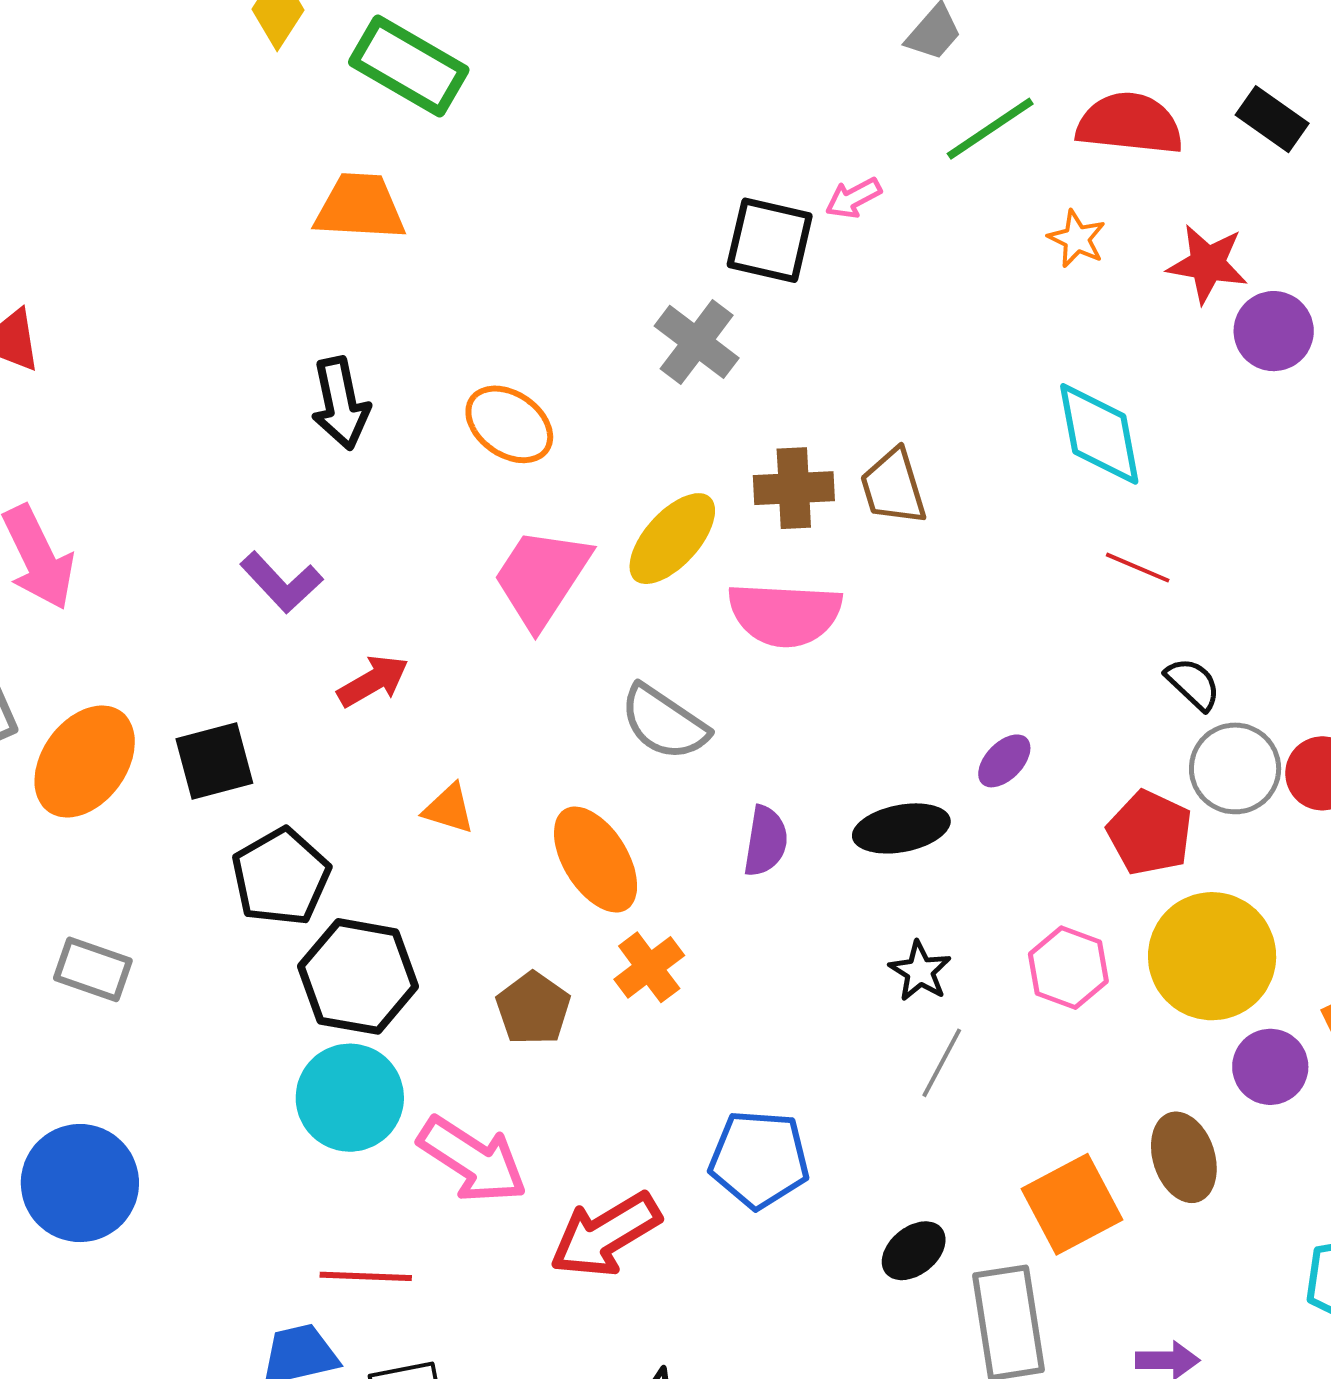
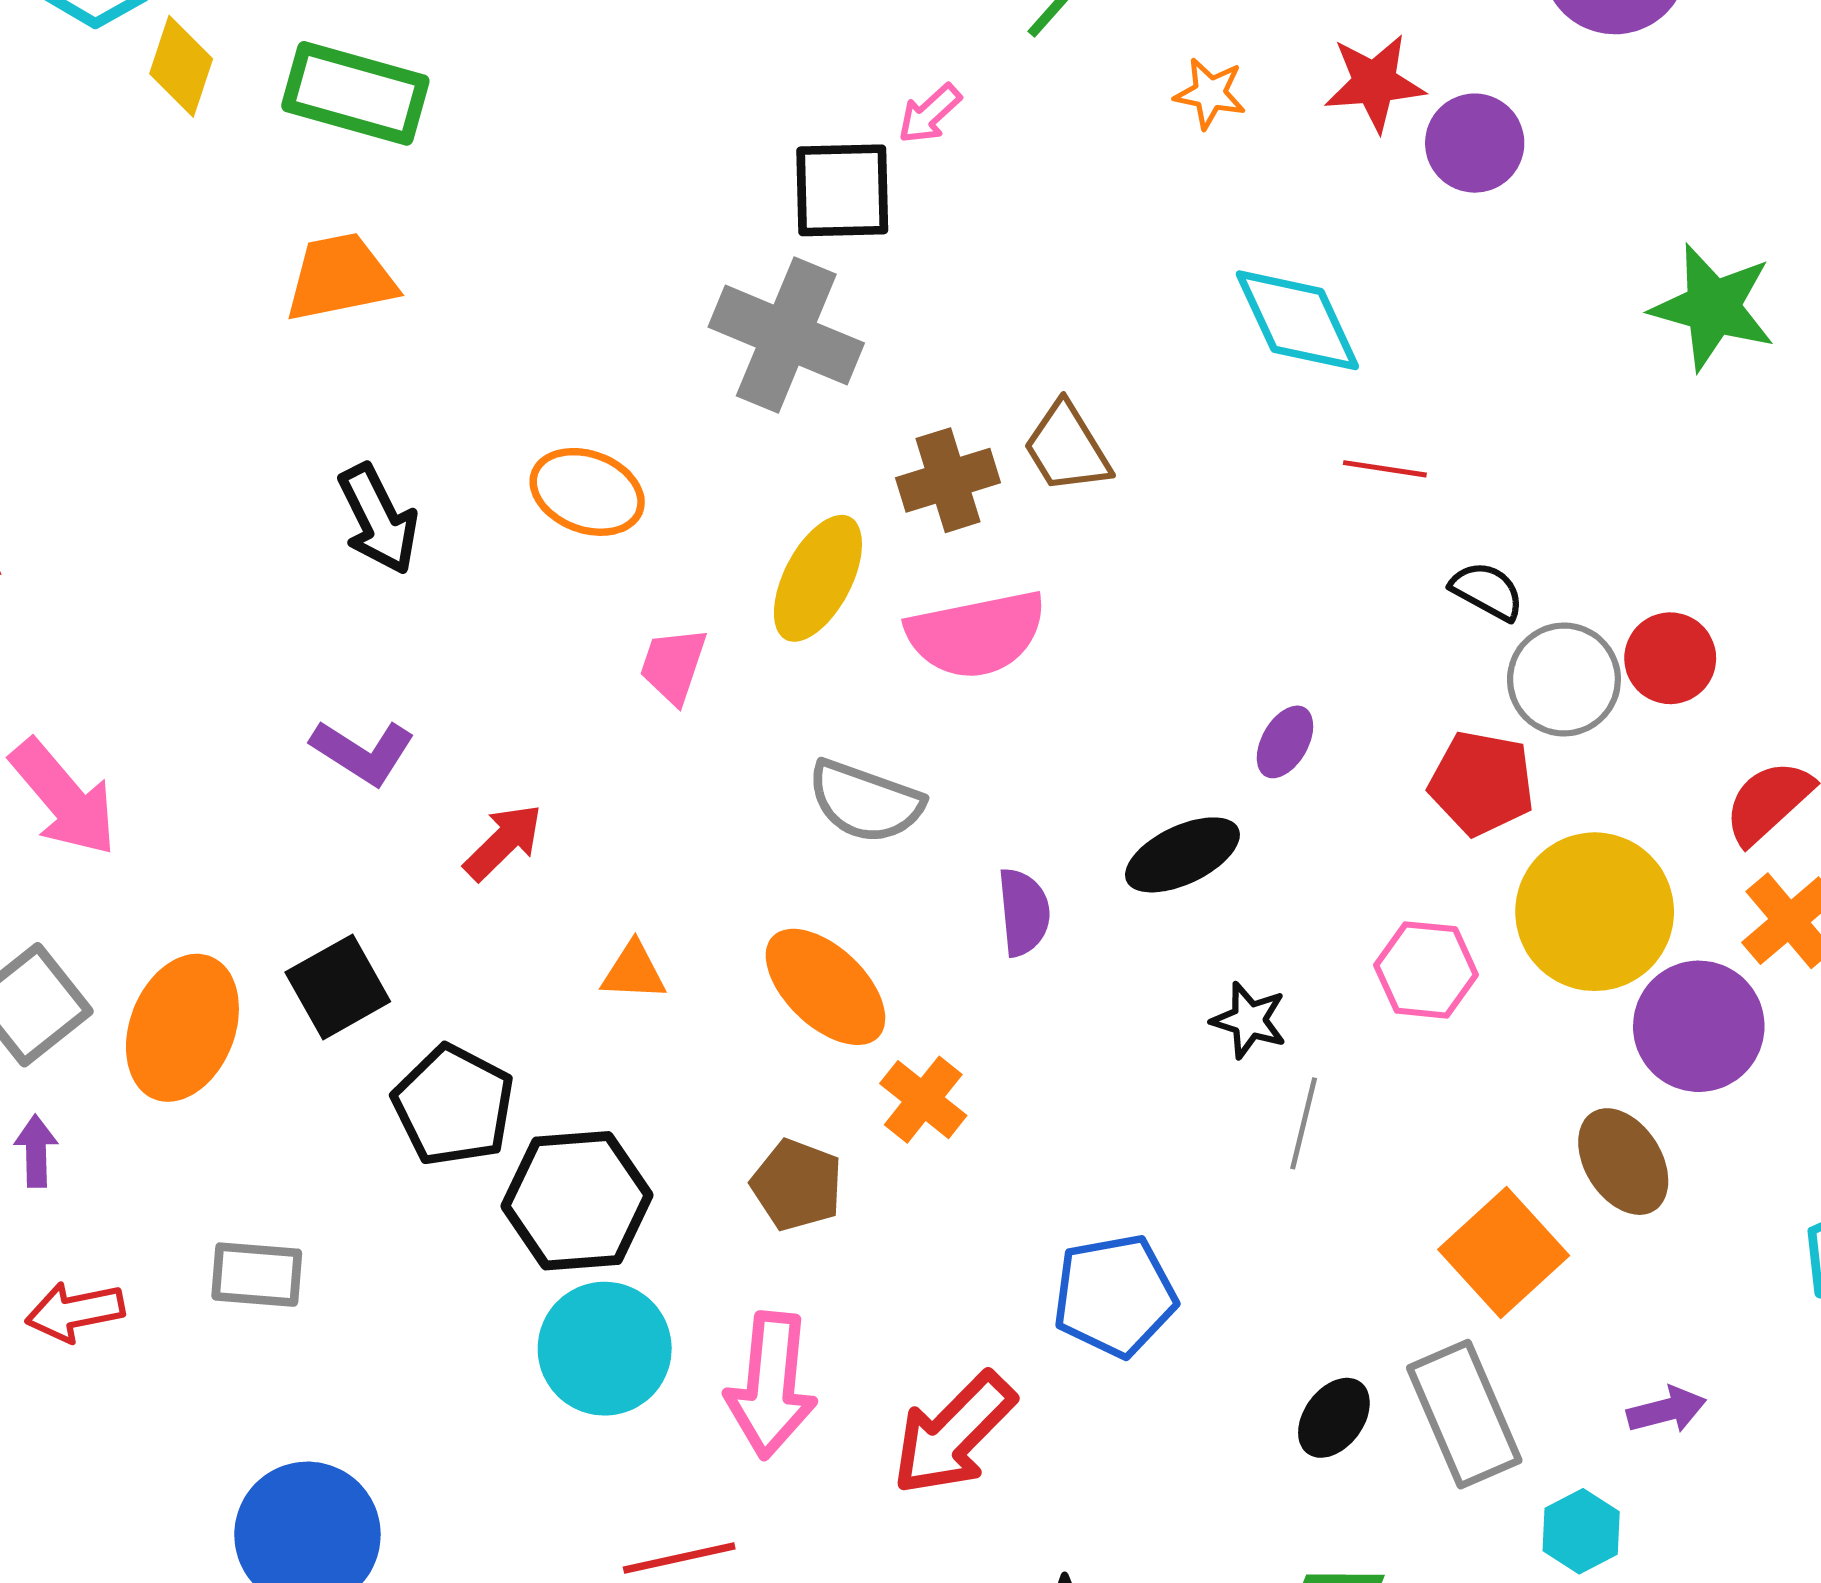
gray cross: (697, 342) -> (786, 335), size x1.4
pink trapezoid: (541, 577) -> (673, 665), size x0.6
purple circle: (1270, 1067) -> (1699, 1026), size x1.4
pink arrow: (473, 1160) -> (771, 1385), turned 77
black ellipse: (914, 1251) -> (1334, 1418), moved

